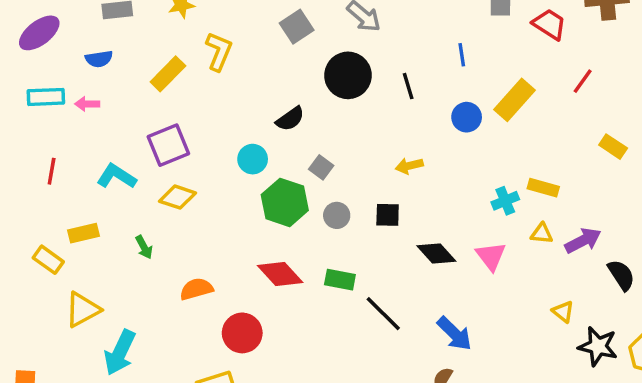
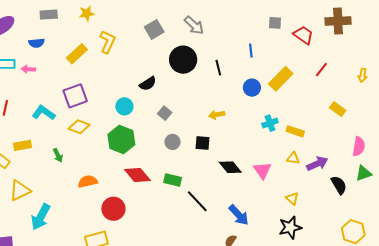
cyan cross: (505, 201) -> (270, 123), moved
green hexagon: (285, 202) -> (121, 139), moved
yellow triangle: (563, 312) -> (292, 198), moved
black star: (598, 346) -> (290, 227), moved, turned -30

